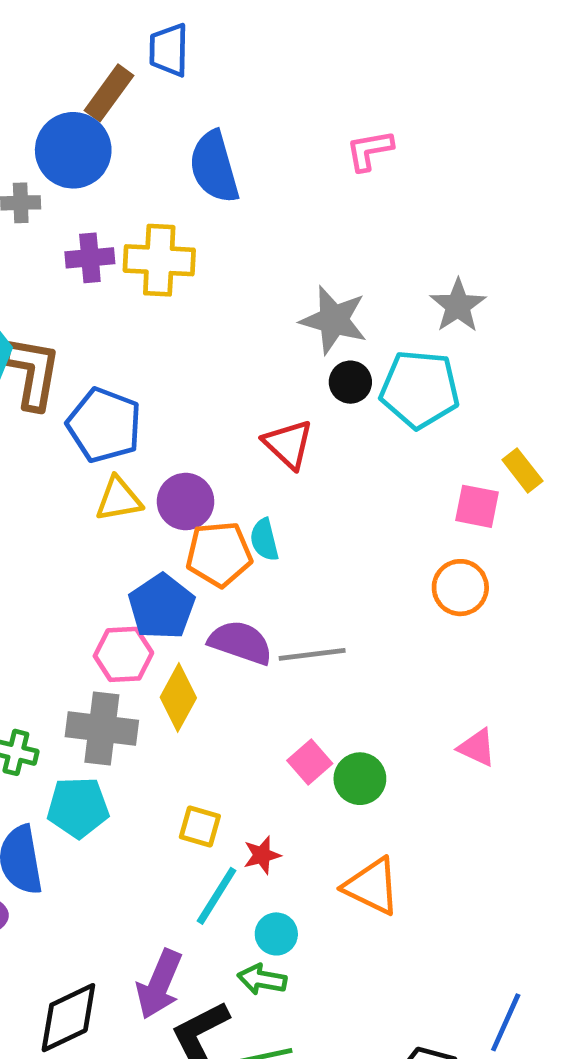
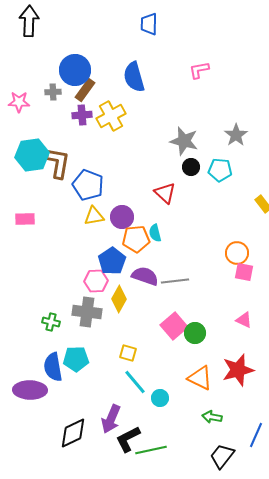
blue trapezoid: (169, 50) -> (149, 24), moved
brown rectangle: (109, 93) -> (85, 90), moved
yellow cross: (159, 260) -> (111, 116), turned -32
cyan pentagon: (420, 389) -> (220, 170), size x0.7
pink square: (477, 506) -> (244, 272), moved
pink square: (310, 762) -> (174, 326), size x1.5
cyan pentagon: (78, 807) -> (76, 359), moved
red star: (262, 855) -> (238, 370), moved, size x2.0
cyan line: (217, 896) -> (135, 382), turned -72
green arrow: (262, 979) -> (212, 417), moved

